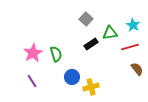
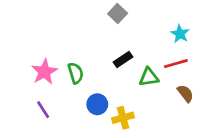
gray square: (86, 19) -> (118, 13), moved
green triangle: (110, 33) -> (149, 77), moved

